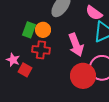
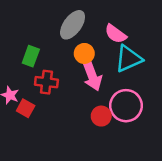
orange circle: (43, 30) -> (84, 53), moved
red circle: (83, 76) -> (101, 116), size x0.6

